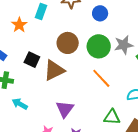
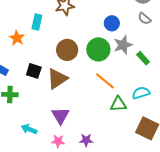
blue circle: (100, 13) -> (112, 23), moved
cyan arrow: (20, 104) -> (29, 129), moved
purple triangle: (65, 109) -> (60, 116), moved
green triangle: (112, 117) -> (118, 104), moved

